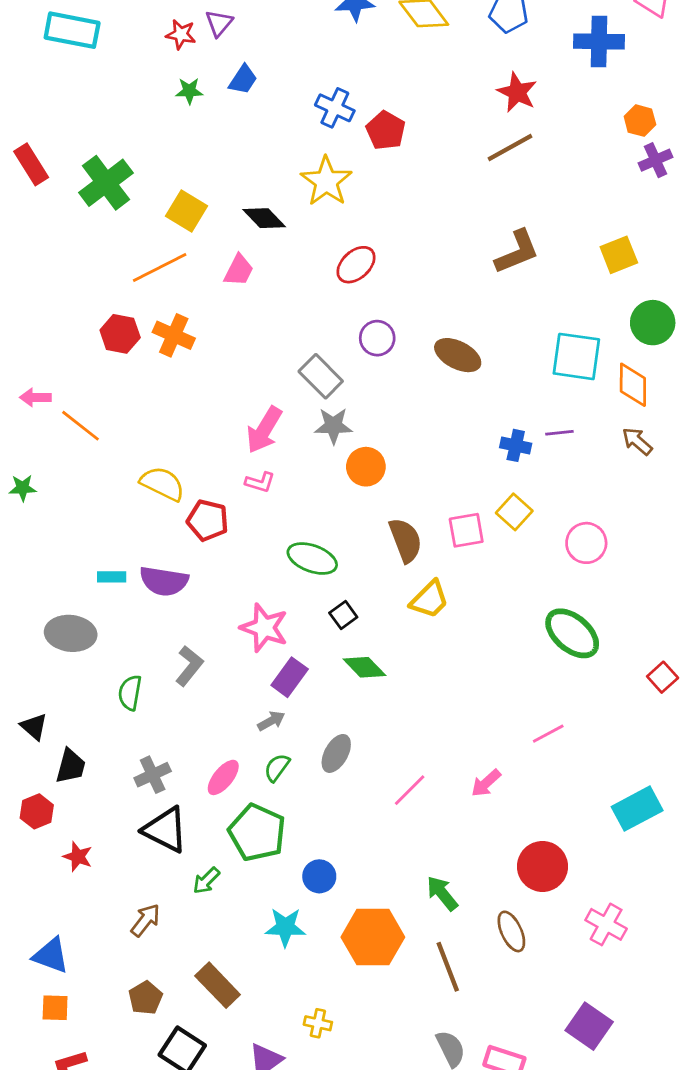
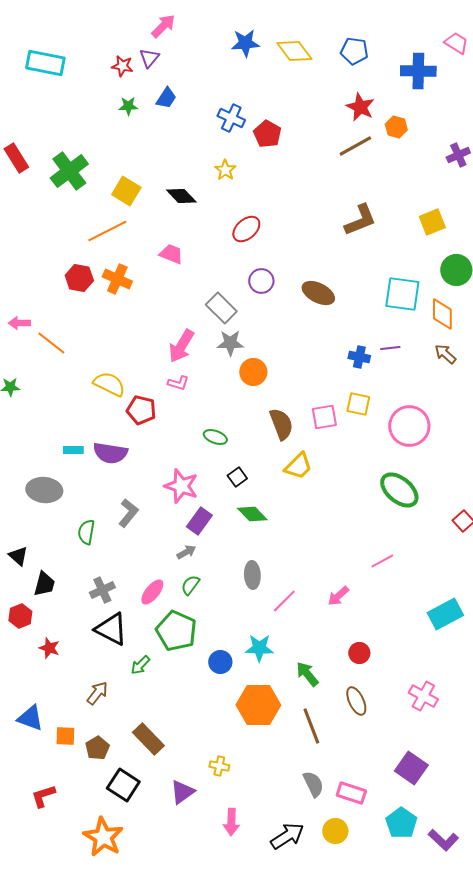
orange hexagon: (640, 121) -> (396, 127), moved
yellow star: (326, 181) -> (225, 170), size x0.6
pink trapezoid: (239, 270) -> (171, 254), moved, turned -95
yellow square: (514, 512) -> (358, 404), turned -30
pink circle: (586, 543) -> (409, 426), size x1.4
green ellipse: (312, 559) -> (215, 437), size x0.7
gray ellipse: (336, 753) -> (252, 575), moved, turned -32
red circle: (542, 866) -> (359, 653), moved, size x0.6
cyan star: (285, 927) -> (259, 648), moved
orange square: (55, 1008) -> (65, 736), moved

